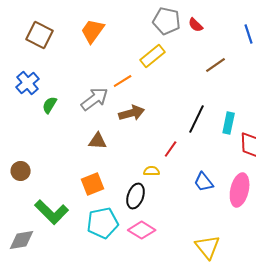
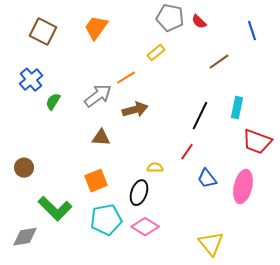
yellow rectangle: (153, 56) -> (156, 53), size x0.7
cyan rectangle: (229, 123) -> (237, 108), moved
red line: (171, 149) -> (187, 152), moved

